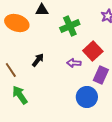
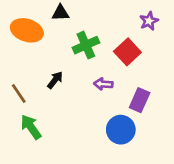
green cross: (70, 26) -> (86, 45), moved
red square: (93, 51) -> (127, 52), moved

